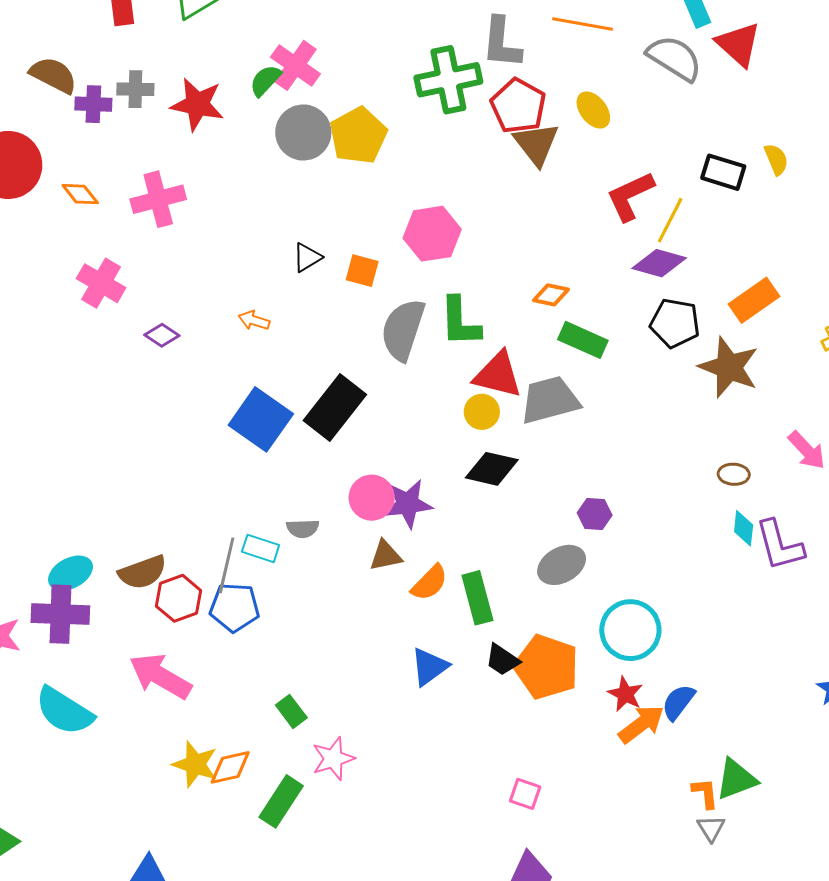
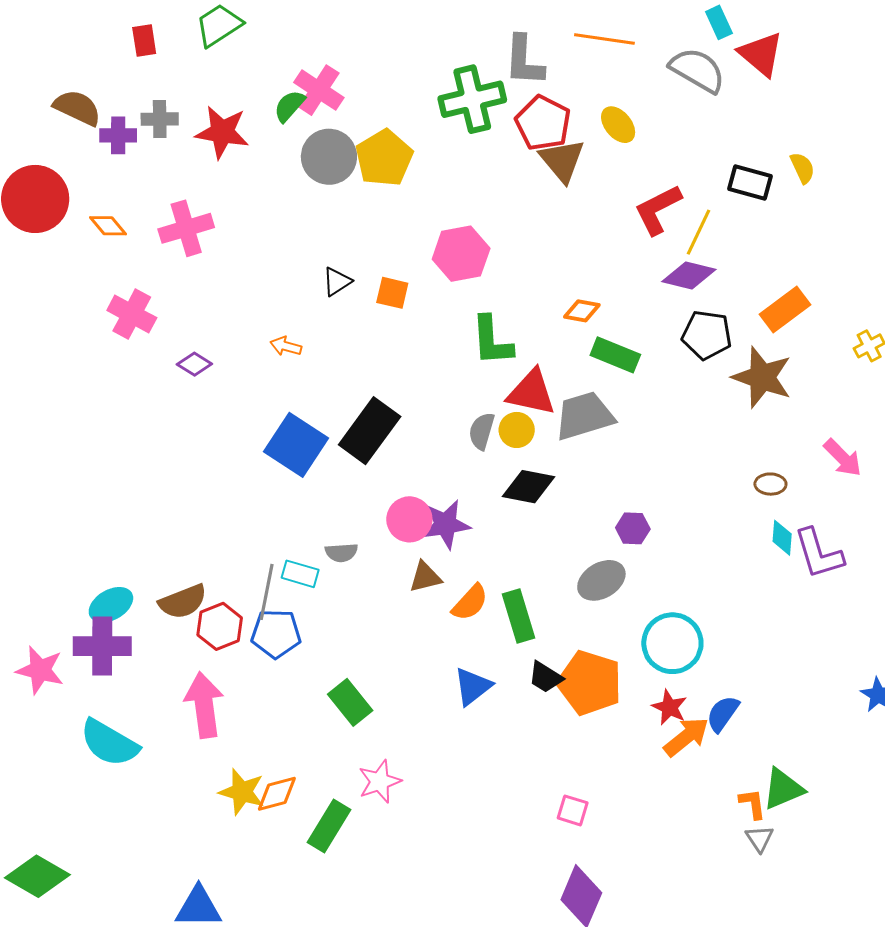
gray semicircle: (403, 330) -> (482, 431), moved, size x0.6
pink arrow: (160, 676) -> (204, 705), turned 54
green rectangle: (291, 711) -> (350, 702), moved, size x1.4

